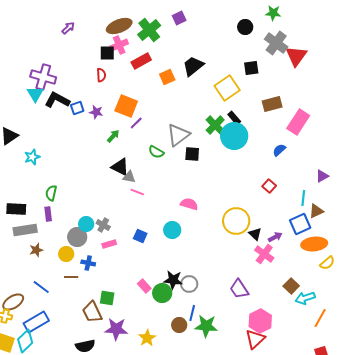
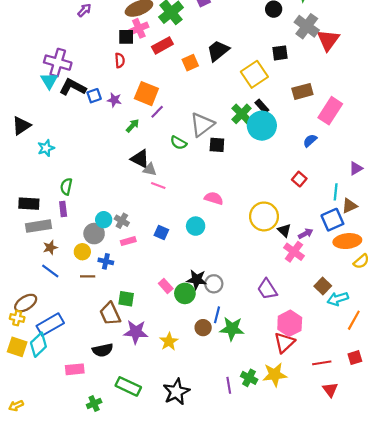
blue line: (41, 287) -> (50, 271), moved

